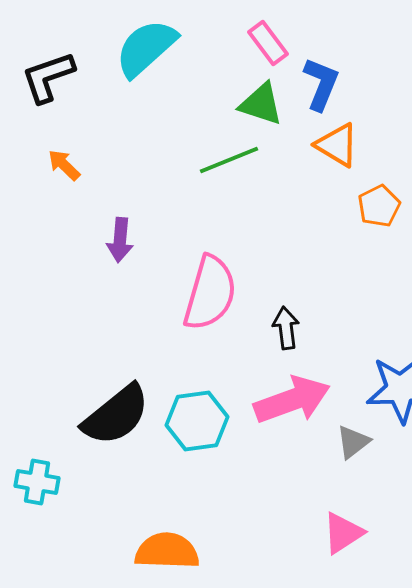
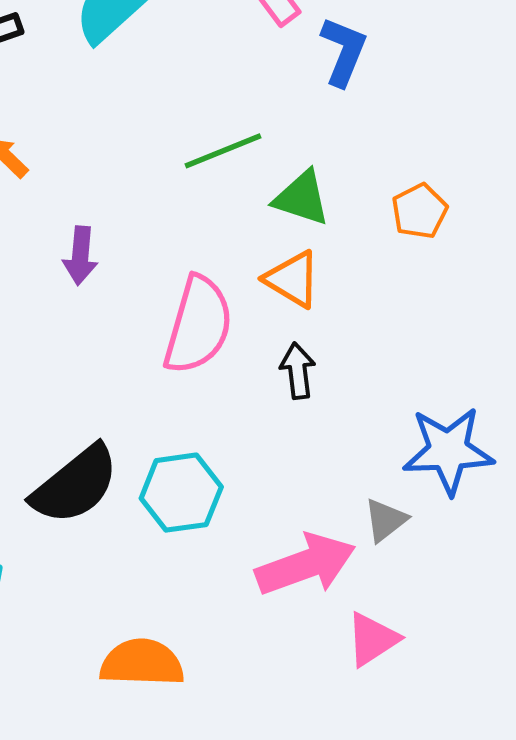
green triangle: (261, 104) -> (302, 198), moved
orange triangle: (337, 145) -> (292, 279), moved
pink arrow: (292, 400) -> (306, 565), moved

